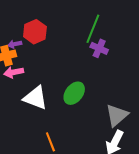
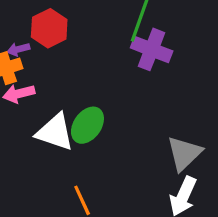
purple cross: (99, 48) -> (152, 49), size x1.4
green ellipse: (74, 93) -> (87, 125), moved

